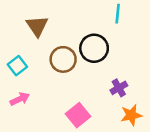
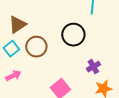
brown triangle: (37, 26) -> (17, 25), moved, turned 30
brown circle: (63, 59) -> (36, 47), moved

